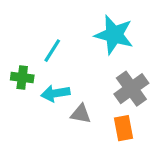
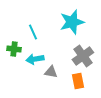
cyan star: (114, 35) -> (72, 22), turned -30
cyan line: (52, 51) -> (33, 32), turned -56

